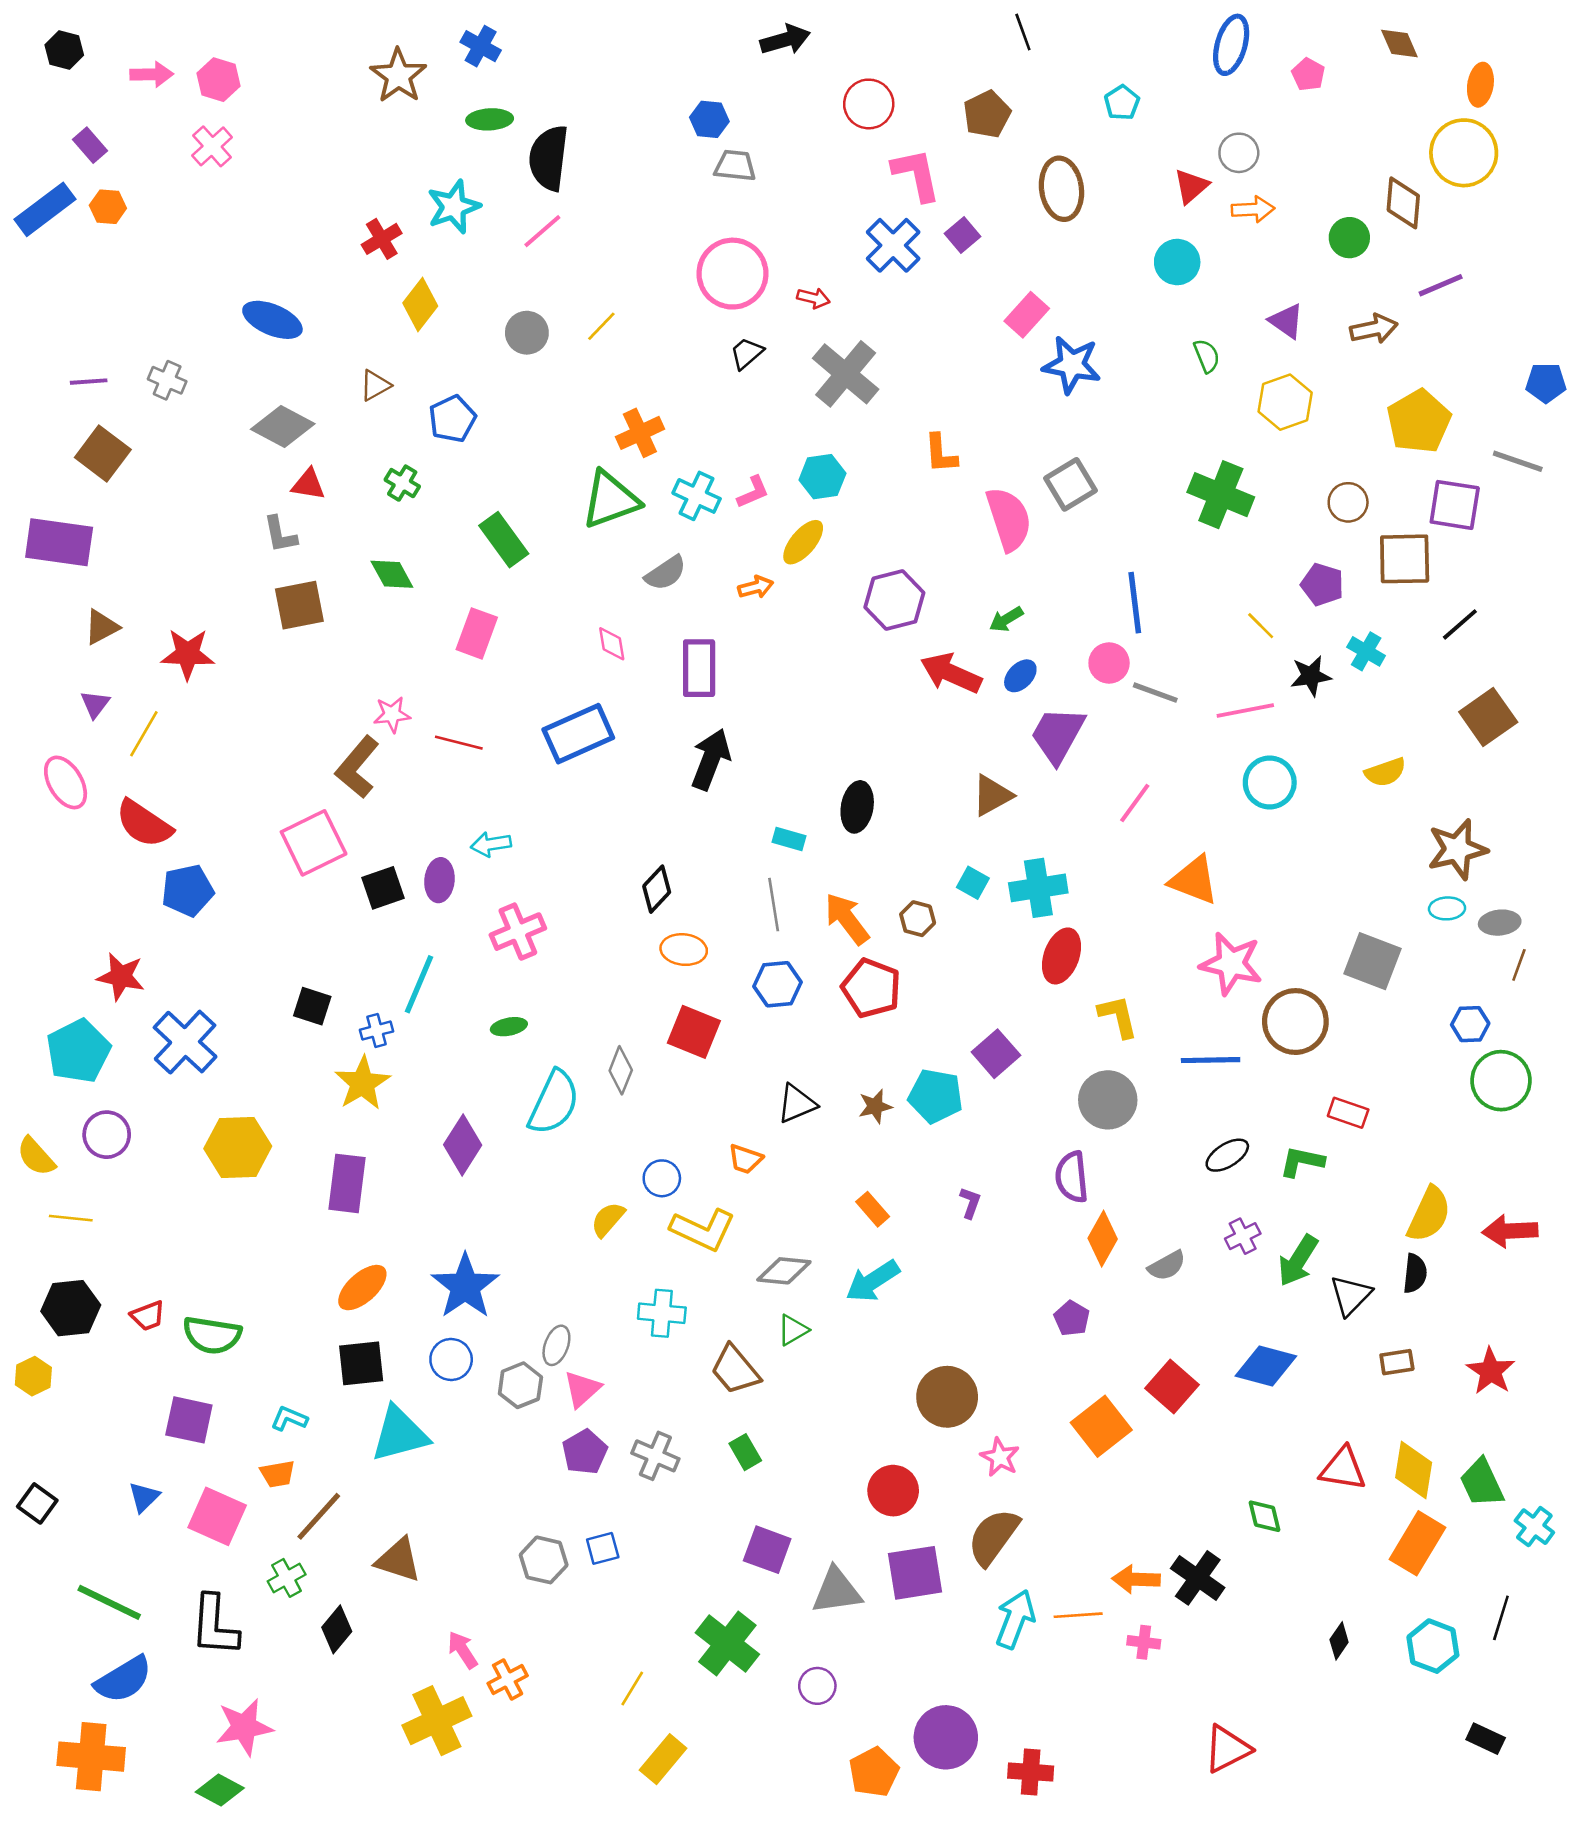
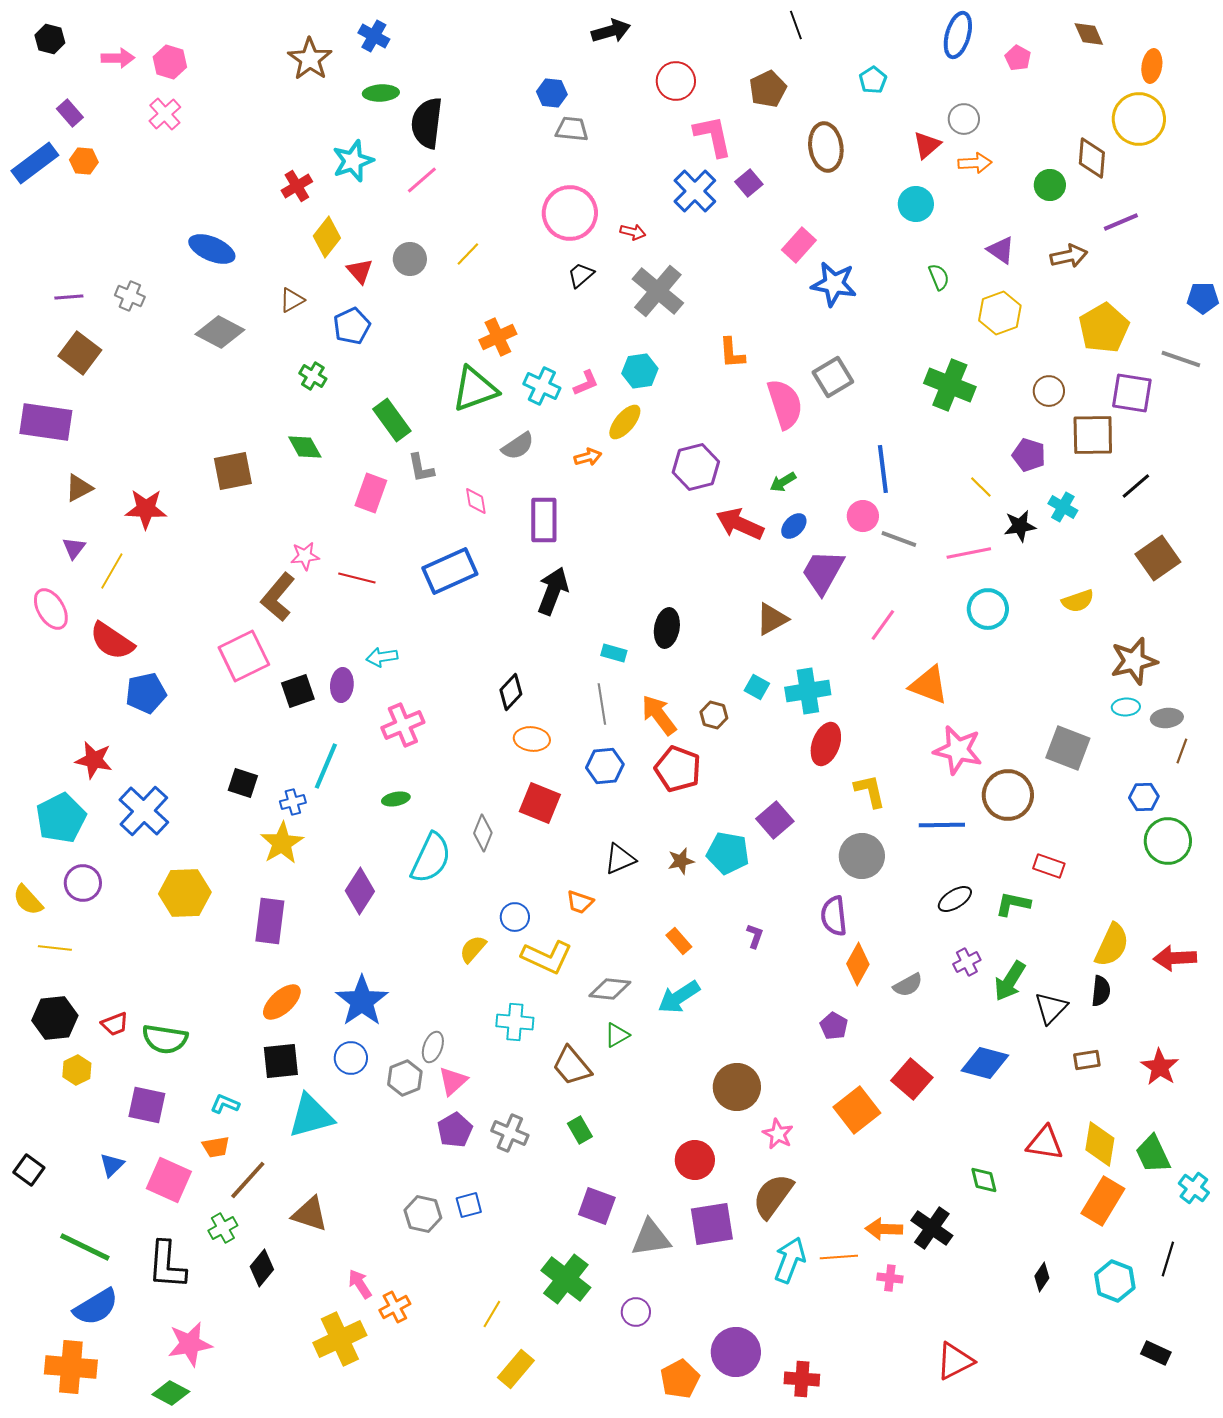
red triangle: (308, 484) -> (360, 271), moved, turned 40
gray L-shape: (280, 534) -> (421, 468), moved
yellow hexagon: (33, 1376) -> (77, 1070), moved

